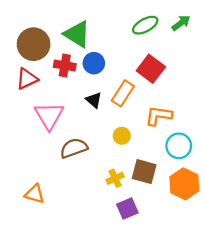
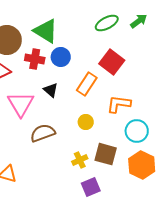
black triangle: (94, 100) -> (51, 90), moved

